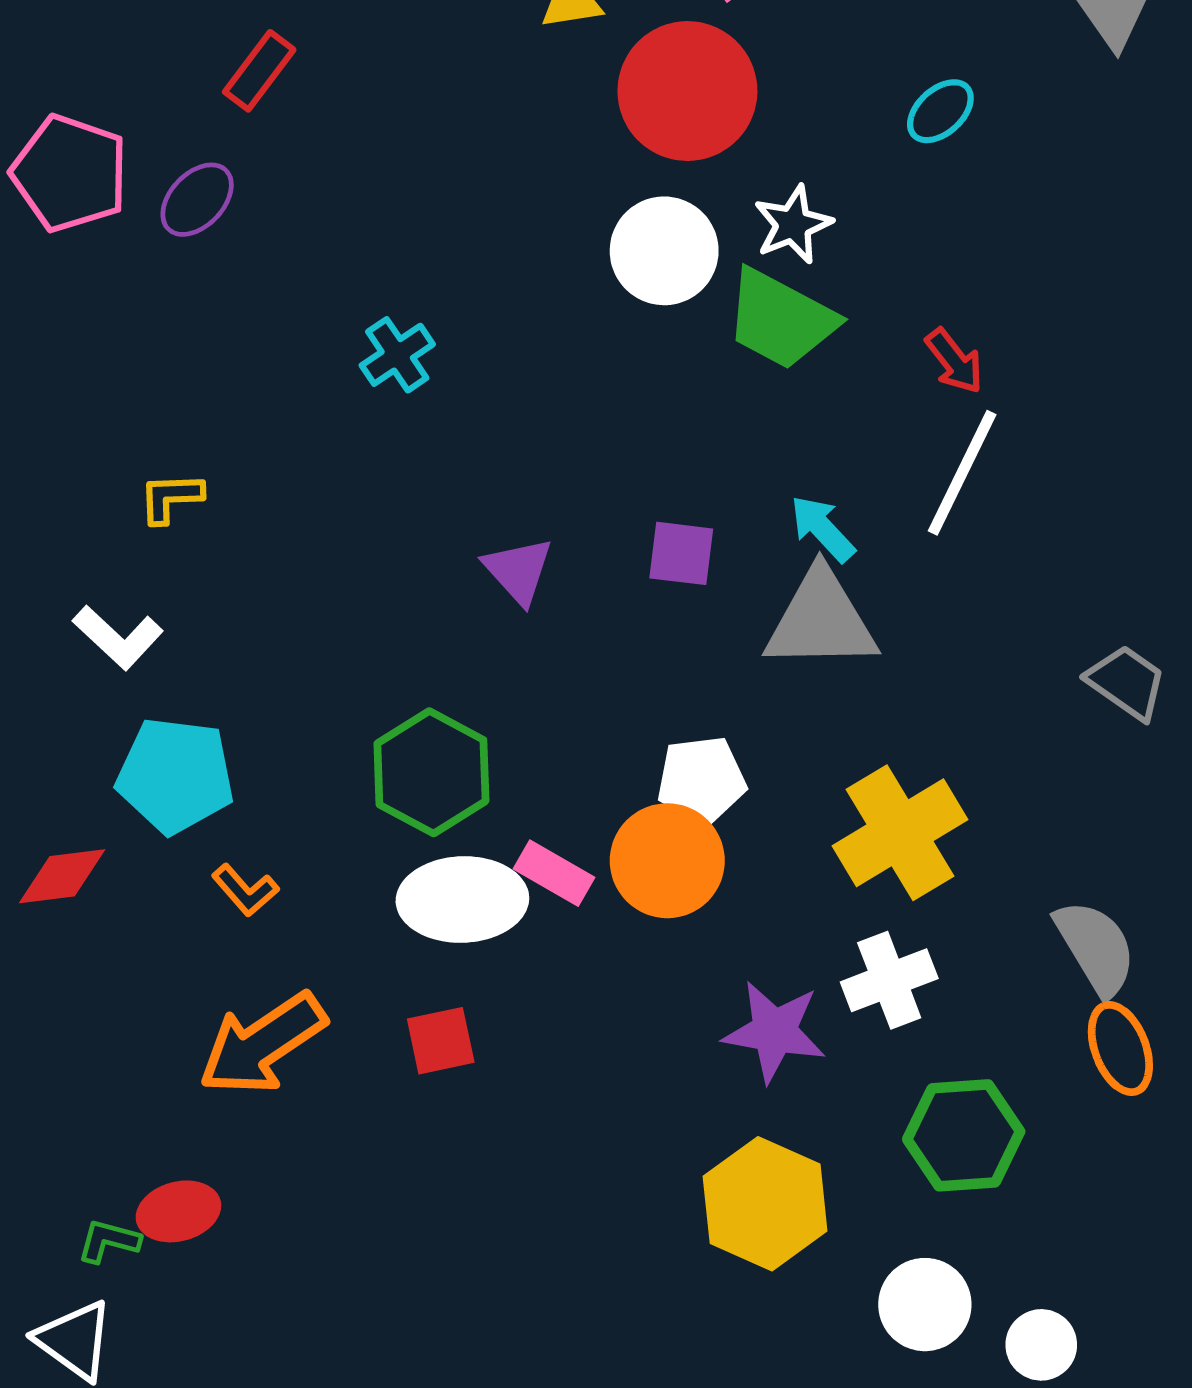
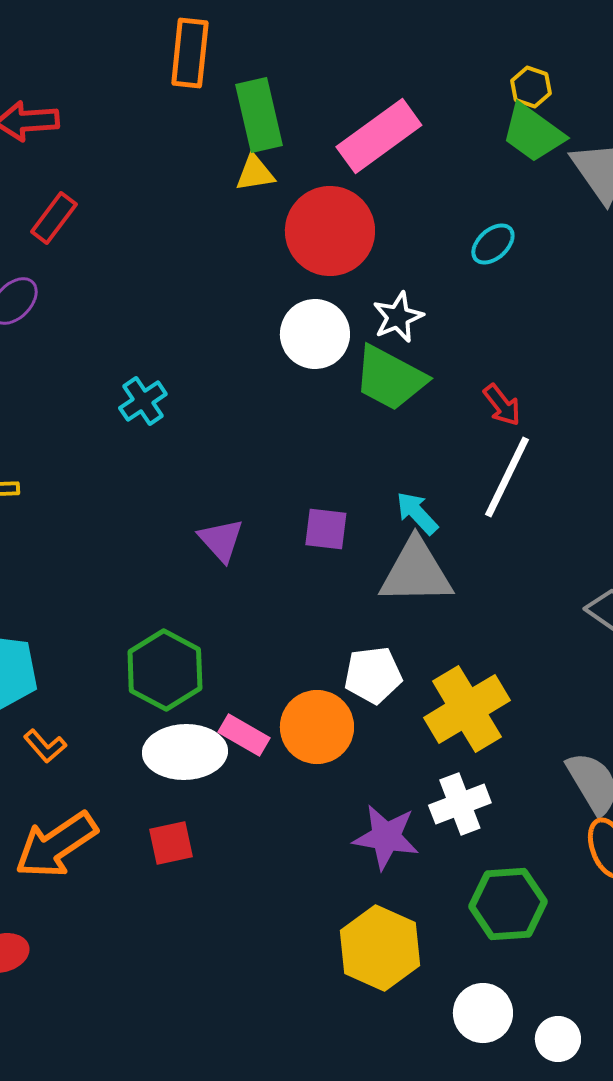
white pentagon: (701, 780) -> (373, 675), moved

